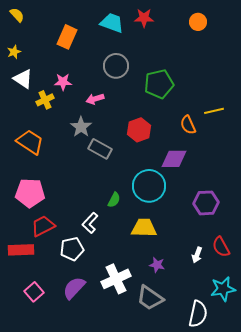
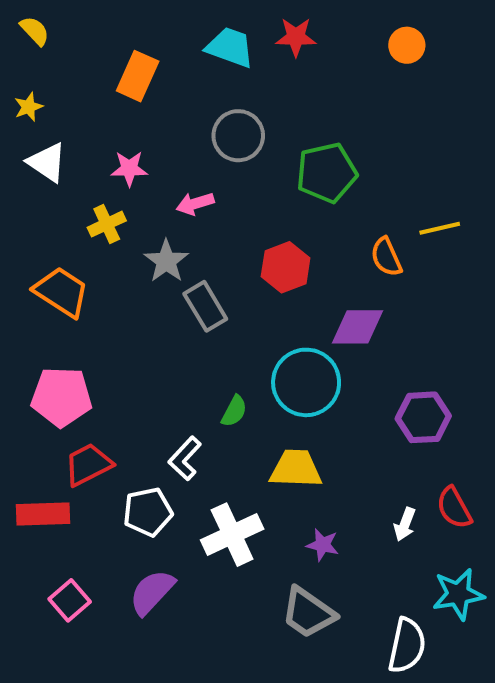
yellow cross: (45, 100) -> (107, 224), moved
gray rectangle: (100, 149) -> (205, 306), turned 30
white cross: (116, 279) -> (232, 535), moved

